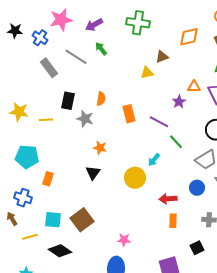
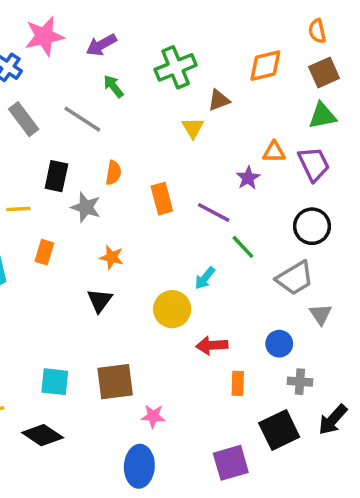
green cross: (138, 23) -> (176, 67), moved, turned -30
gray line: (76, 57) -> (82, 119), moved
yellow triangle: (147, 73) -> (193, 128), turned -48
orange rectangle: (48, 179) -> (44, 252), moved
blue circle: (197, 188) -> (279, 344), moved
red arrow: (168, 199) -> (212, 345), moved
cyan square: (53, 220) -> (55, 382), moved
brown square: (82, 220) -> (115, 382), moved, turned 30
black square: (197, 248) -> (279, 430), size x1.6

